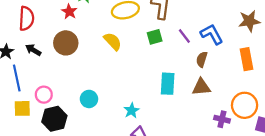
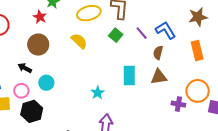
green square: (155, 37) -> (116, 35), turned -32
black arrow: (33, 50) -> (25, 68), moved
cyan circle: (89, 99) -> (46, 83), moved
cyan star: (132, 110) -> (98, 93), moved

